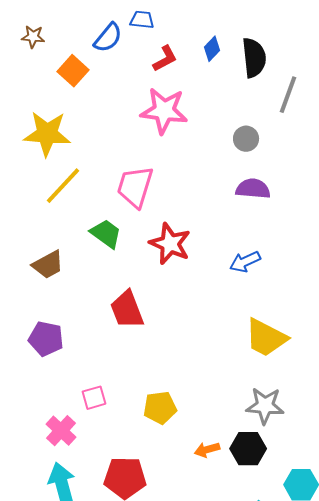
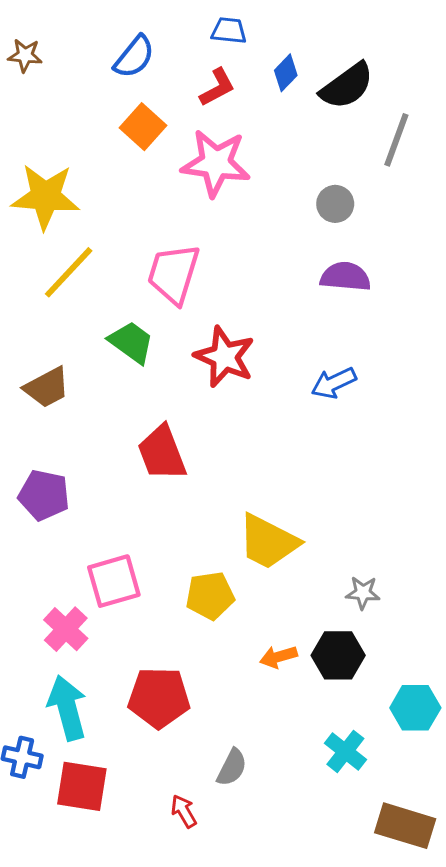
blue trapezoid: (142, 20) -> (229, 31), moved
black semicircle: (254, 58) -> (347, 86), turned 60
orange square: (73, 71) -> (143, 127), moved
yellow trapezoid: (266, 338) -> (268, 542), moved
pink square: (94, 398) -> (114, 581), size x1.5
gray star: (265, 406) -> (363, 593), size x0.6

